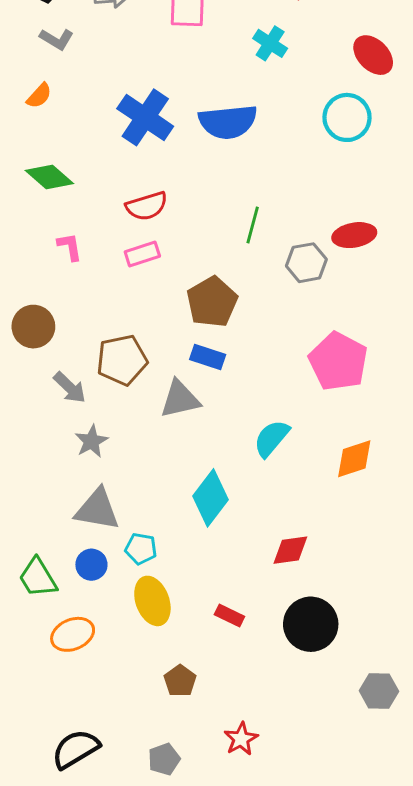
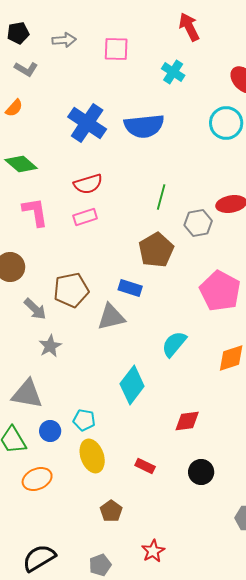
pink L-shape: (70, 247) -> (35, 212), size x1.5
brown pentagon: (212, 302) -> (156, 250), moved
gray triangle: (97, 509) -> (27, 394), moved
black circle: (311, 624) -> (201, 472), size x0.7

